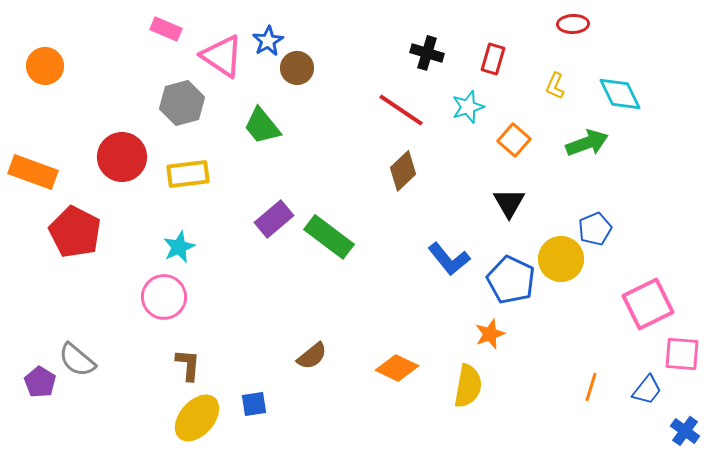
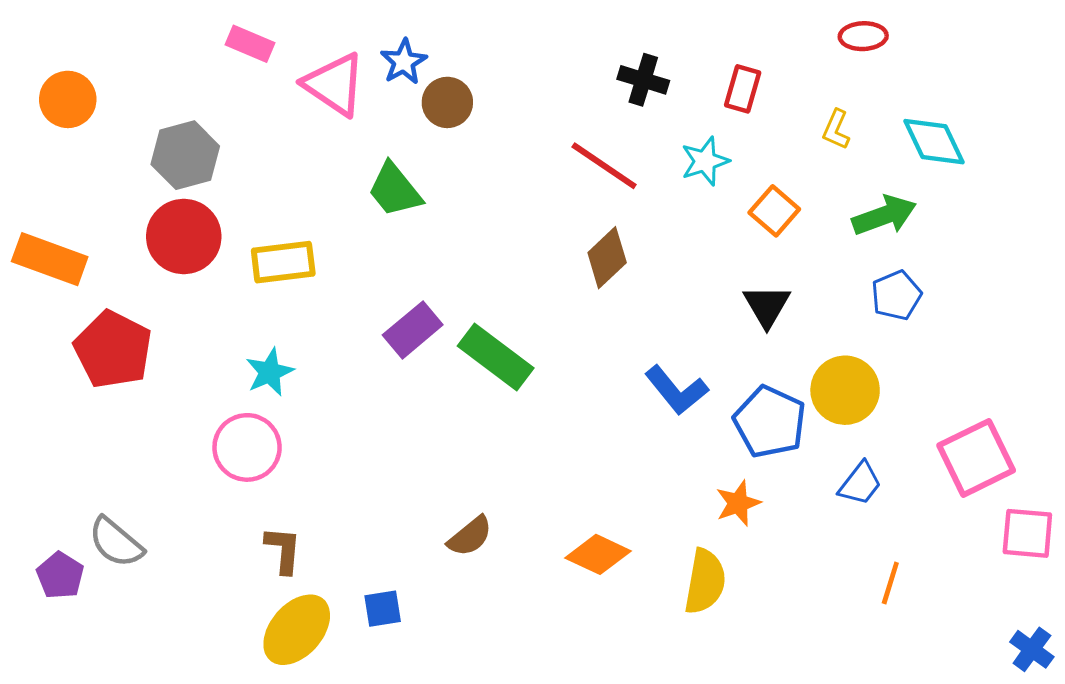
gray hexagon: (182, 103) -> (185, 155), moved
blue pentagon: (595, 229) -> (896, 295), moved
blue trapezoid: (647, 390) -> (860, 484), moved

